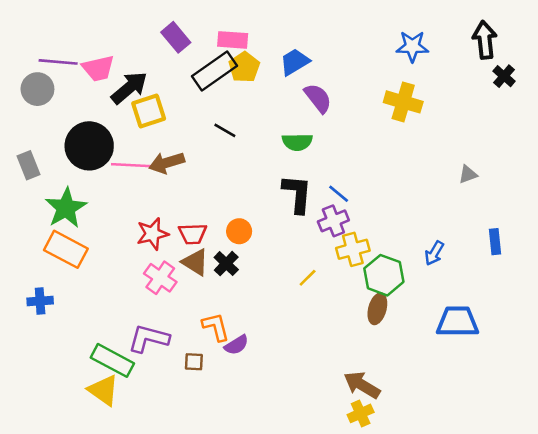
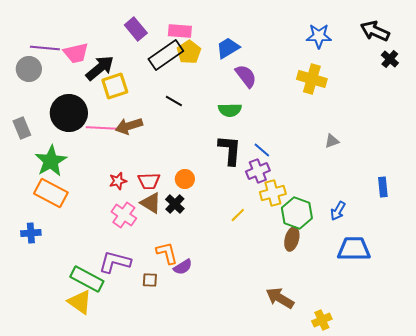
black arrow: (485, 40) -> (375, 31), turned -60
gray triangle: (468, 174) -> (332, 141), moved
red star: (153, 234) -> (118, 181), size x0.7
blue arrow: (434, 253) -> (338, 211), moved
yellow cross: (361, 413) -> (322, 320), moved

